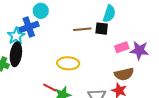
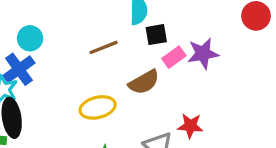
black square: (102, 29) -> (156, 35), moved
brown semicircle: (124, 74) -> (144, 82), moved

